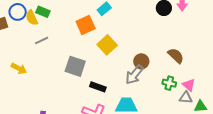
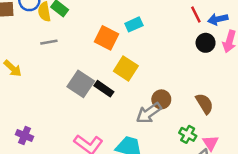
orange square: (86, 25) -> (106, 38), turned 36
yellow square: (107, 45) -> (126, 68), turned -30
black rectangle: (98, 87) -> (104, 89), moved

